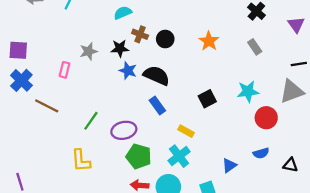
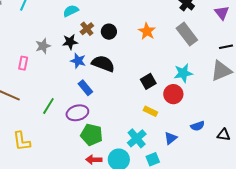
brown cross: (140, 34) -> (87, 29), turned 32
gray rectangle: (255, 47) -> (187, 34), size x1.6
blue rectangle: (157, 105) -> (85, 88), moved
red circle: (266, 118) -> (173, 94), moved
yellow rectangle: (186, 131) -> (150, 111), moved
cyan cross: (179, 156) -> (137, 138), moved
yellow L-shape: (81, 161) -> (22, 141), moved

